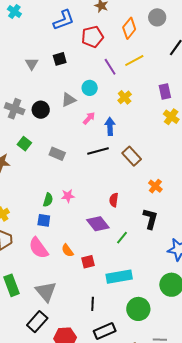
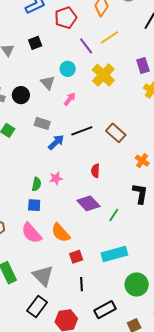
yellow cross: (125, 97) -> (103, 75), size x1.6
gray triangle: (69, 100) -> (48, 83), turned -42
blue arrow: (110, 126) -> (56, 142), moved, turned 54
gray rectangle: (57, 154) -> (42, 123), moved
red semicircle: (114, 200) -> (95, 171), moved
orange semicircle: (67, 250) -> (61, 233), size x1.5
red square: (88, 262) -> (76, 257), moved
black line: (93, 304) -> (81, 284), moved

